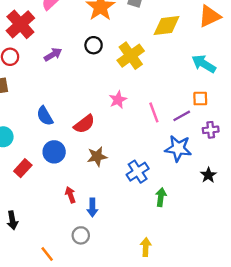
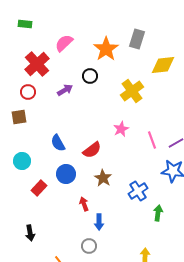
black circle: (94, 45) -> (90, 76), moved
brown star: (97, 157) -> (103, 178), turned -30
red arrow: (70, 195) -> (84, 204), moved

